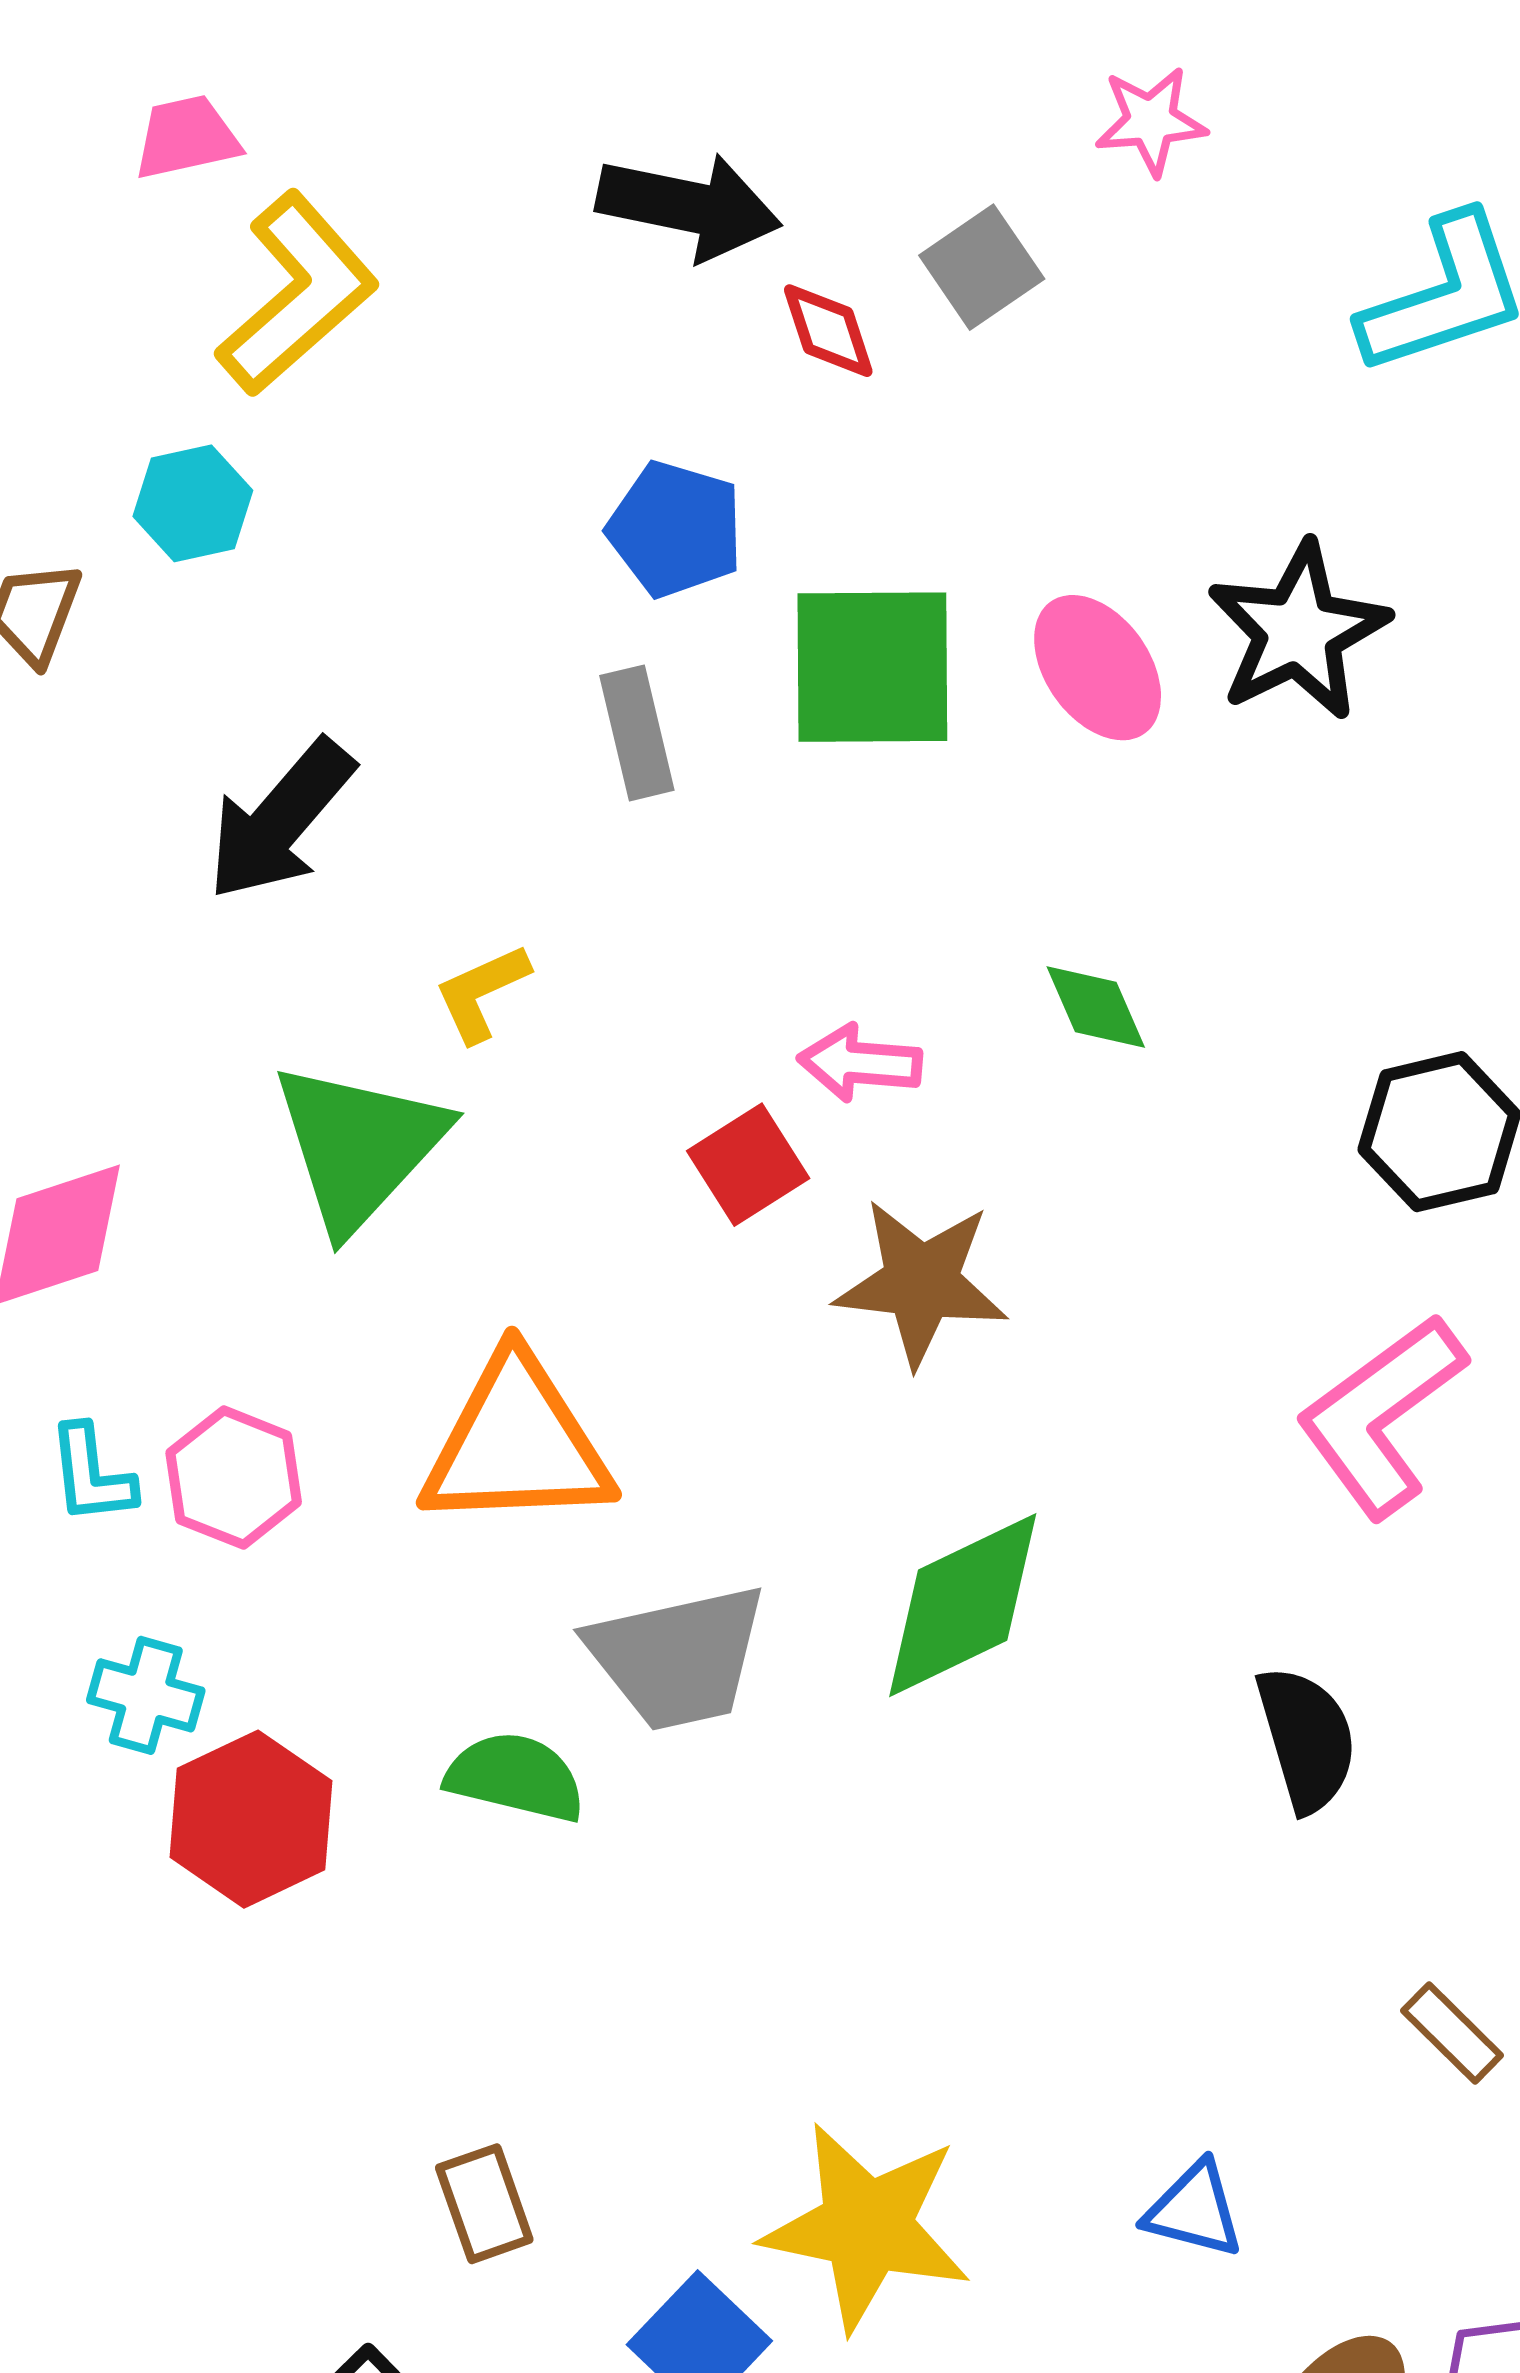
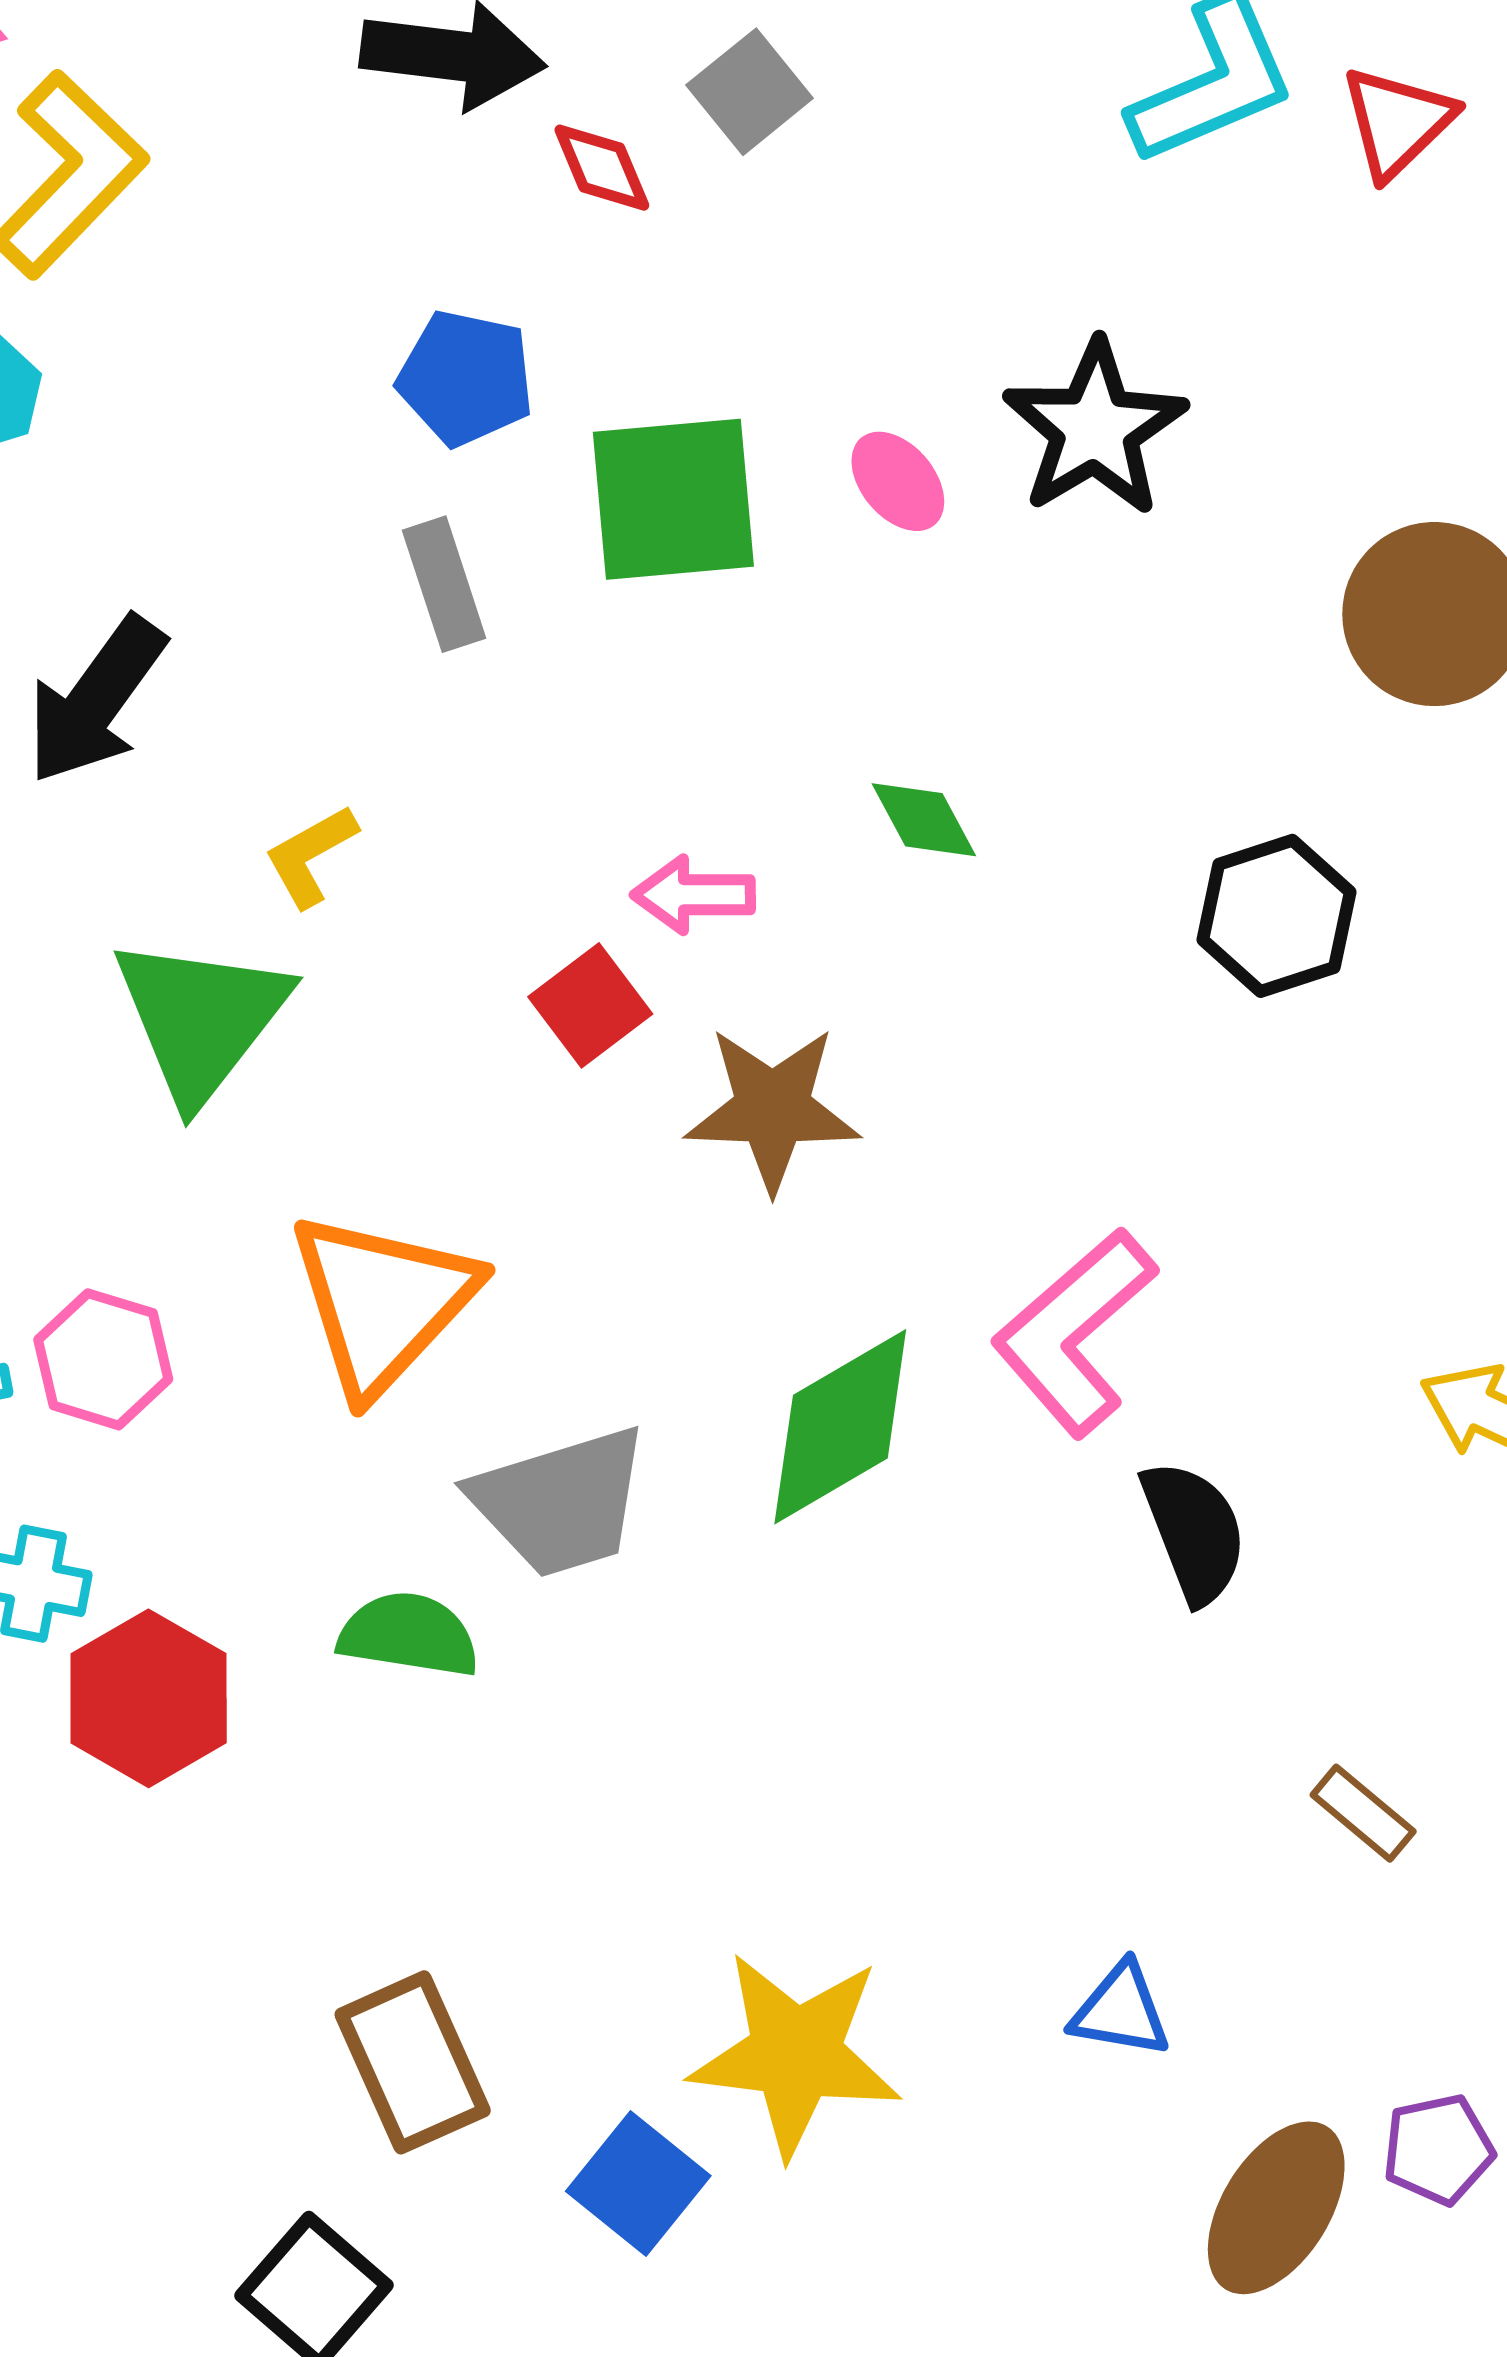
pink ellipse: (1098, 668) -> (898, 481), size x0.7
pink L-shape: (1381, 1415) -> (1074, 1332), moved
orange triangle: (517, 1444) -> (382, 1302), turned -40
brown rectangle: (484, 2204) -> (413, 2062), size x1.5

